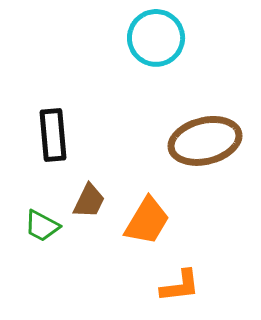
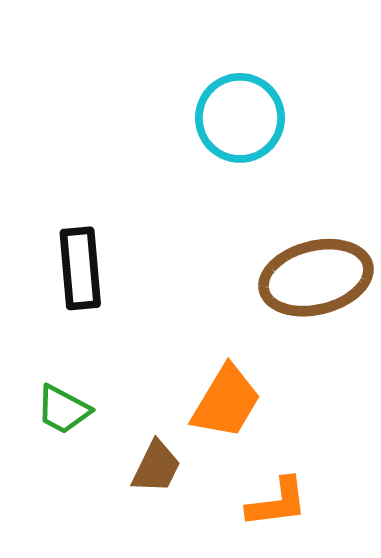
brown trapezoid: (89, 201) -> (156, 467), moved

